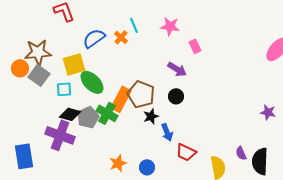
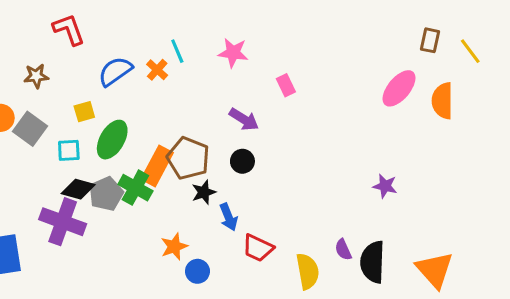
pink rectangle: (195, 46) -> (286, 85), moved
brown star: (38, 52) -> (36, 76), moved, size x0.6
yellow square: (74, 64) -> (84, 112), size x0.6
green ellipse: (92, 82) -> (112, 140), turned 75
orange star: (118, 163) -> (174, 247), moved

